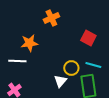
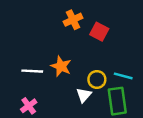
red square: (88, 38) -> (99, 32), moved
orange star: (29, 43) -> (61, 66), moved, turned 30

